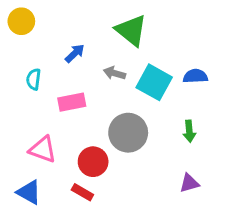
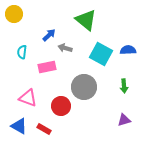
gray arrow: (114, 73) -> (65, 48), moved
red rectangle: (82, 192) -> (44, 129), moved

